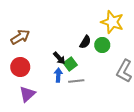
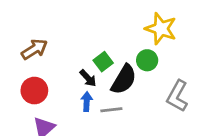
black semicircle: (85, 42) -> (124, 80), moved, size x1.6
green square: (70, 64) -> (103, 62), moved

